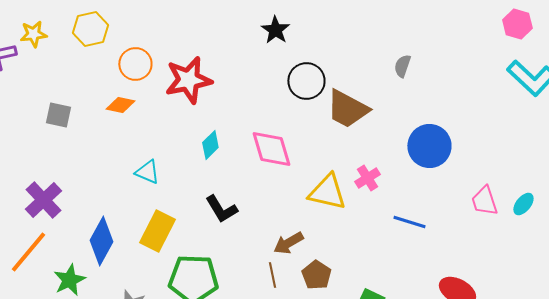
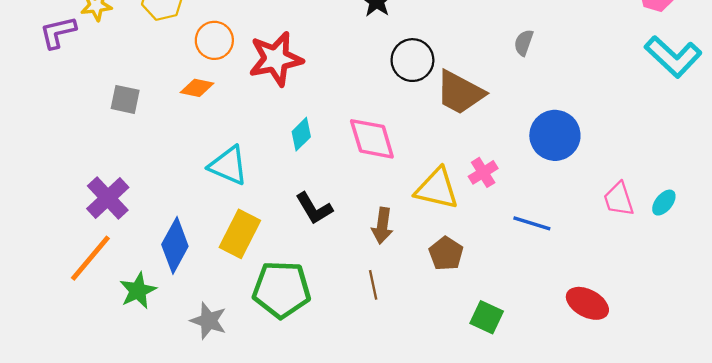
cyan triangle: (147, 172) -> (228, 165), size x1.4
brown arrow: (288, 243) -> (382, 226), moved, turned -52
brown pentagon: (316, 275) -> (446, 254), moved

